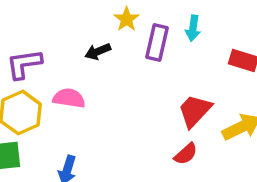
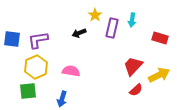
pink semicircle: (69, 98) -> (71, 71), moved
red semicircle: (186, 154) -> (136, 90), moved

